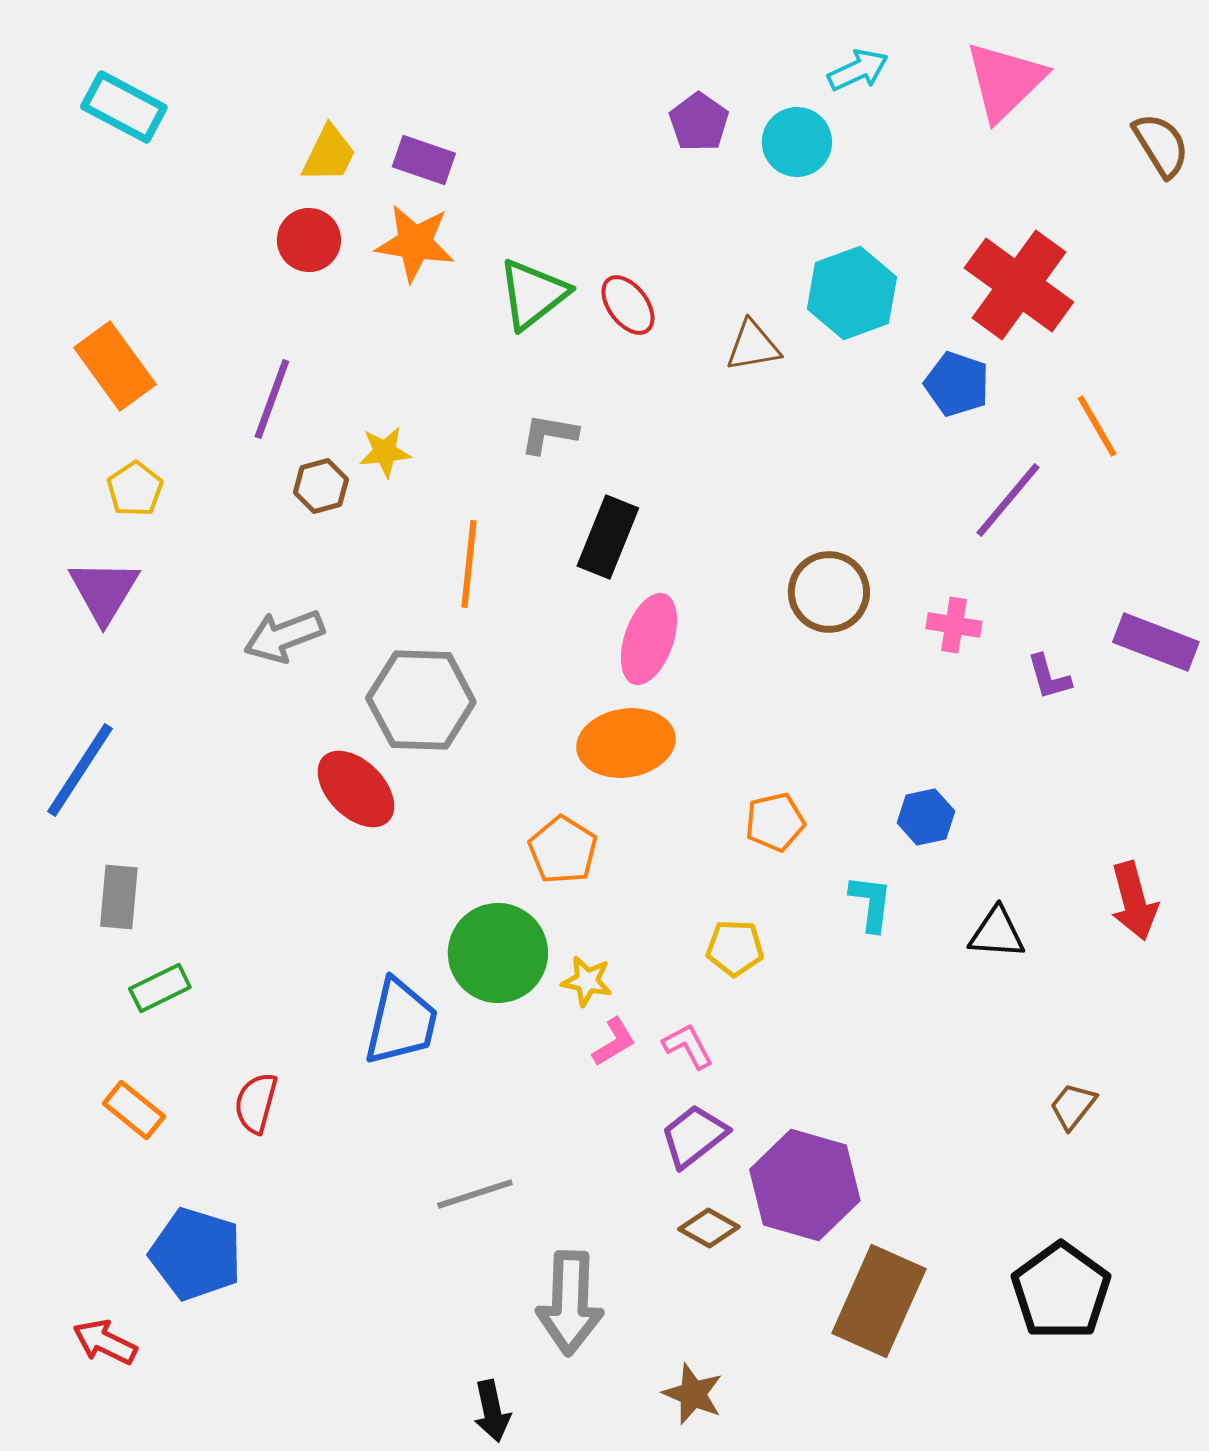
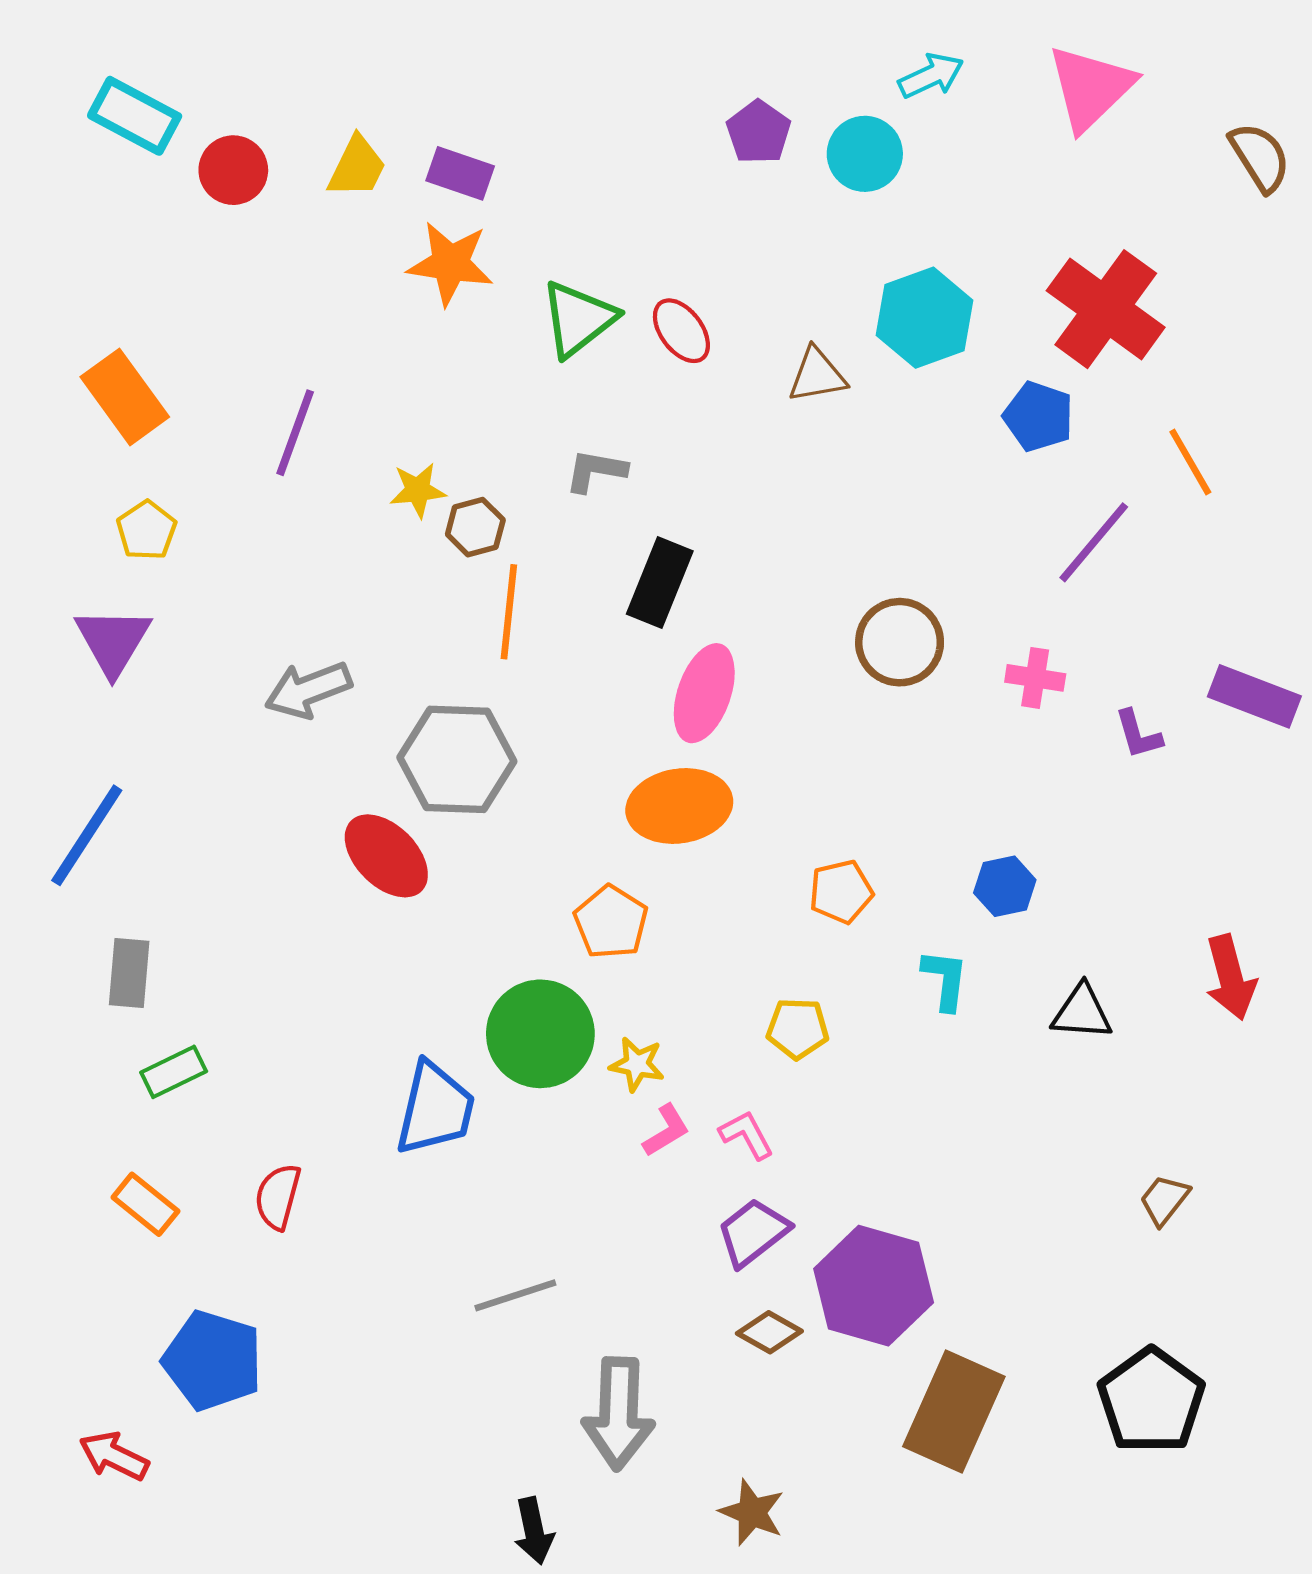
red circle: (309, 240) -> (233, 170), moved
brown hexagon: (321, 486) -> (475, 527), moved

